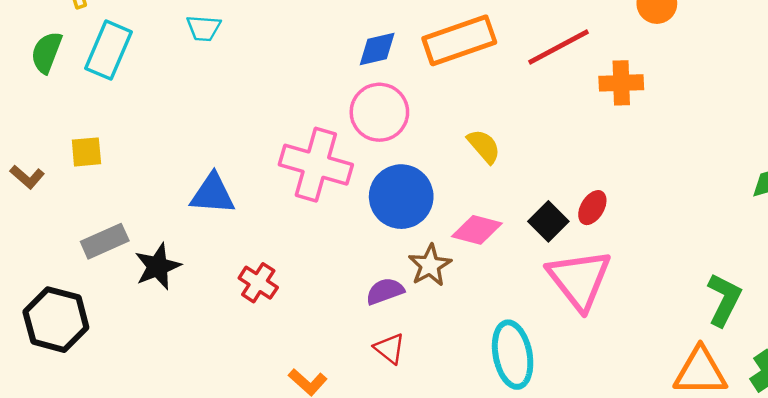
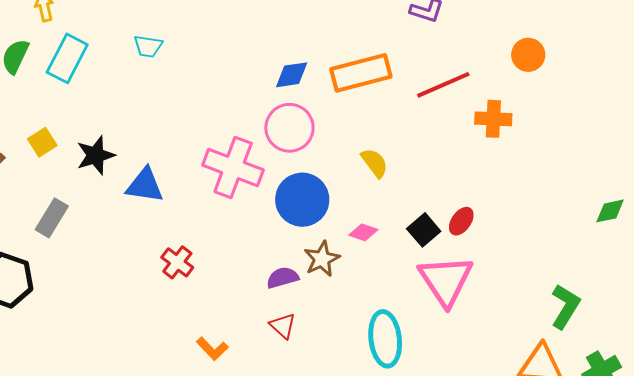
yellow square: (86, 152) -> (42, 142), turned -32
pink diamond: (477, 230) -> (363, 232), size x0.7
gray rectangle: (105, 241) -> (52, 218), turned -39
black star: (158, 266) -> (96, 155), moved

